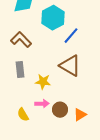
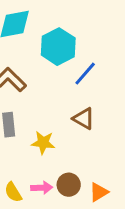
brown triangle: (70, 66) -> (84, 119), size x0.7
pink arrow: (42, 104) -> (42, 188), moved

